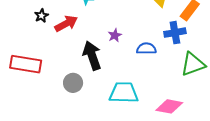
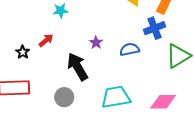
black star: (41, 16) -> (23, 52), moved
red arrow: (66, 24) -> (46, 40), size x0.7

